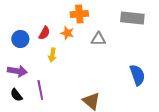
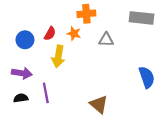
yellow arrow: (52, 55) -> (58, 56), size x1.5
black semicircle: (16, 95) -> (21, 98), turned 120

